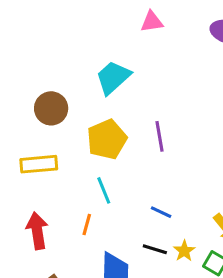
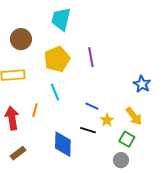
cyan trapezoid: (113, 77) -> (61, 19), turned -35
orange line: (87, 225) -> (35, 110), moved
yellow star: (184, 251) -> (107, 120), moved

